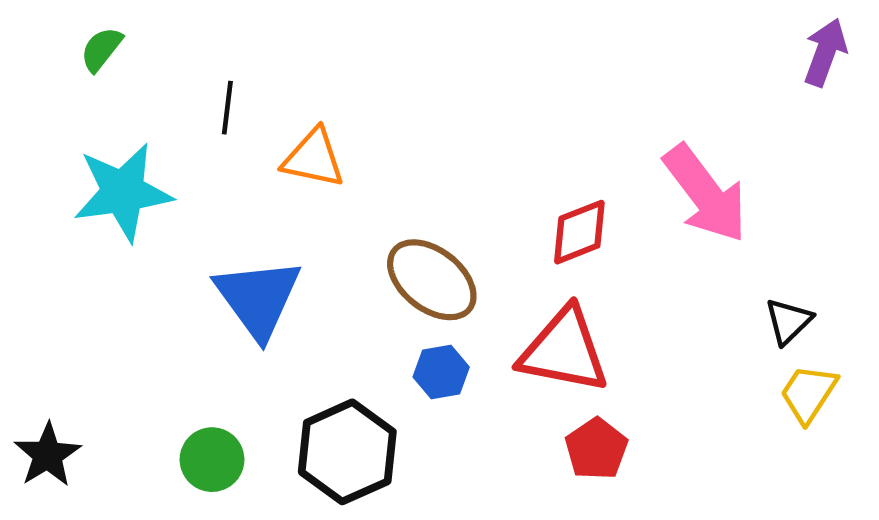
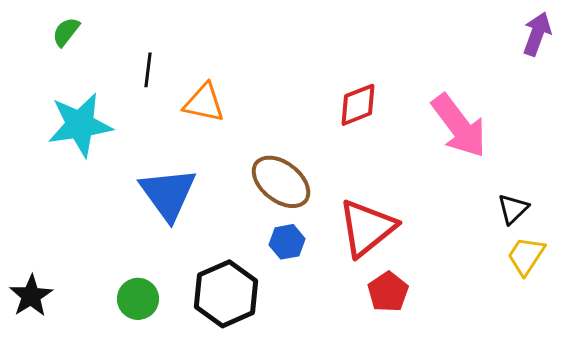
red diamond: (579, 232) -> (358, 105), moved
red triangle: (564, 350) -> (367, 228), turned -50

